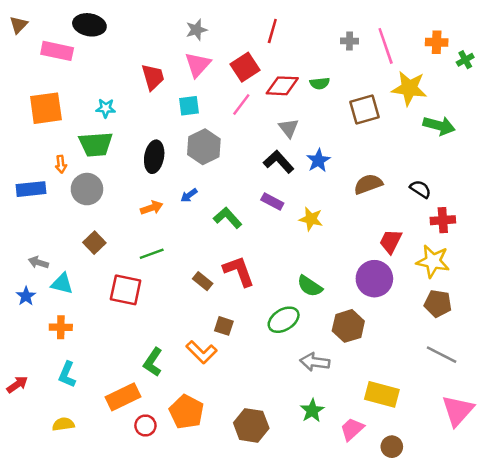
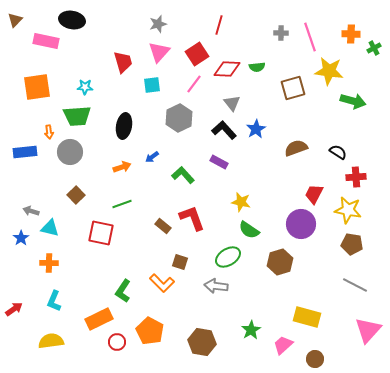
gray hexagon: (204, 147) -> (179, 118), moved
yellow star: (311, 219) -> (241, 202), moved
gray arrow: (315, 362) -> (216, 286), moved
yellow semicircle: (63, 424) -> (51, 341), size x1.4

